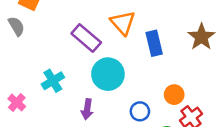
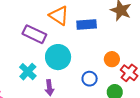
blue rectangle: (154, 43) -> (87, 25), turned -66
cyan cross: (53, 81) -> (28, 72), moved

